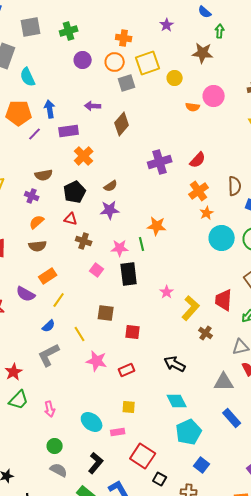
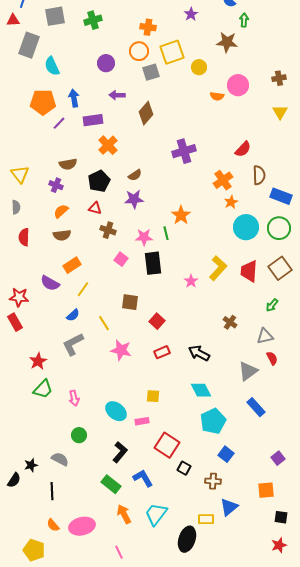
purple circle: (83, 60) -> (106, 63), moved
red semicircle: (198, 160) -> (243, 149), moved
orange star: (157, 226) -> (181, 215), turned 30
red trapezoid: (224, 300) -> (249, 271), moved
yellow L-shape: (191, 308) -> (218, 268), moved
red square: (133, 332) -> (157, 321), turned 35
red rectangle: (127, 370) -> (162, 352), moved
gray triangle: (224, 382) -> (248, 371), turned -35
gray semicircle: (59, 470) -> (60, 459), moved

